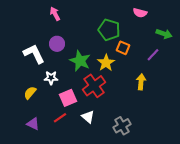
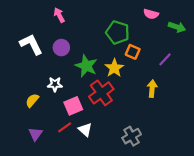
green arrow: (164, 34) -> (177, 27), moved
white L-shape: (34, 54) -> (31, 44), moved
white triangle: (88, 117) -> (85, 130), moved
purple triangle: (33, 124) -> (35, 134), turned 40

